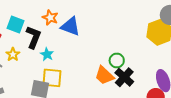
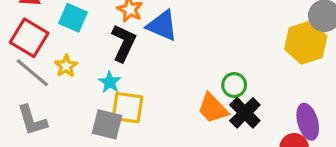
black L-shape: (33, 37) -> (124, 43), moved
cyan star: (47, 54) -> (110, 82), moved

